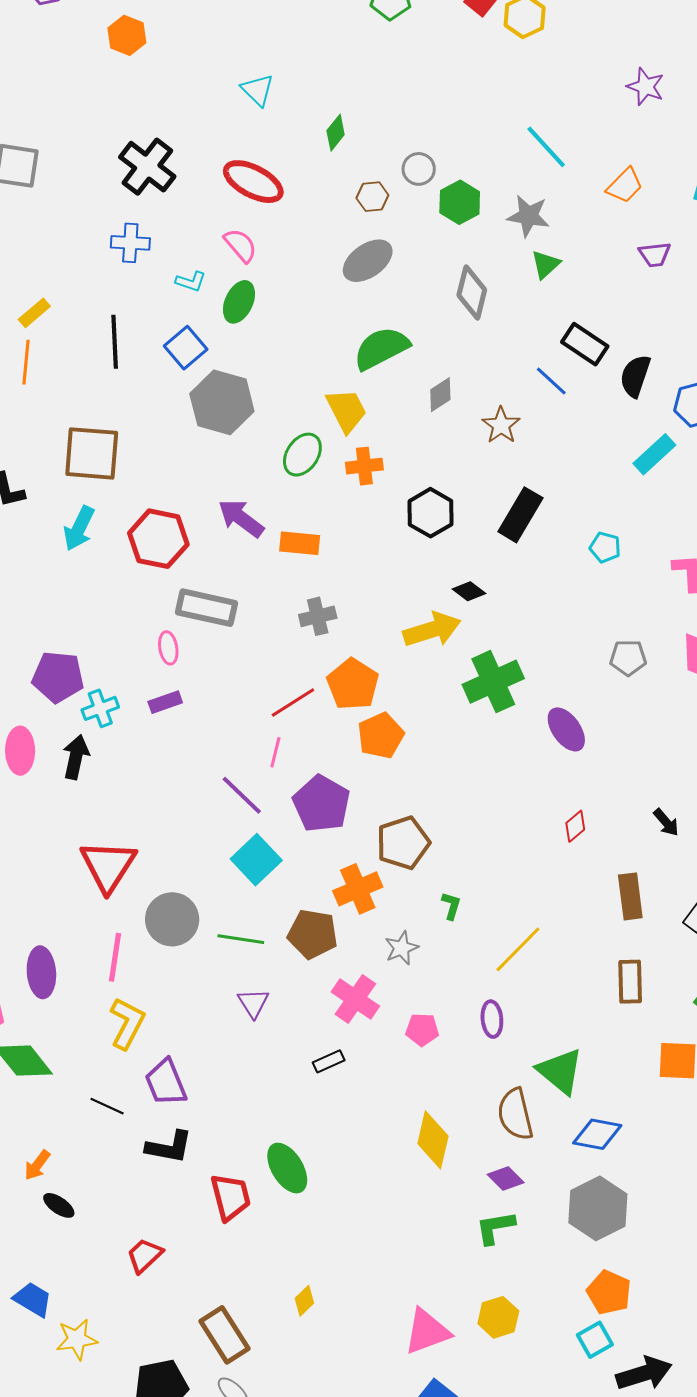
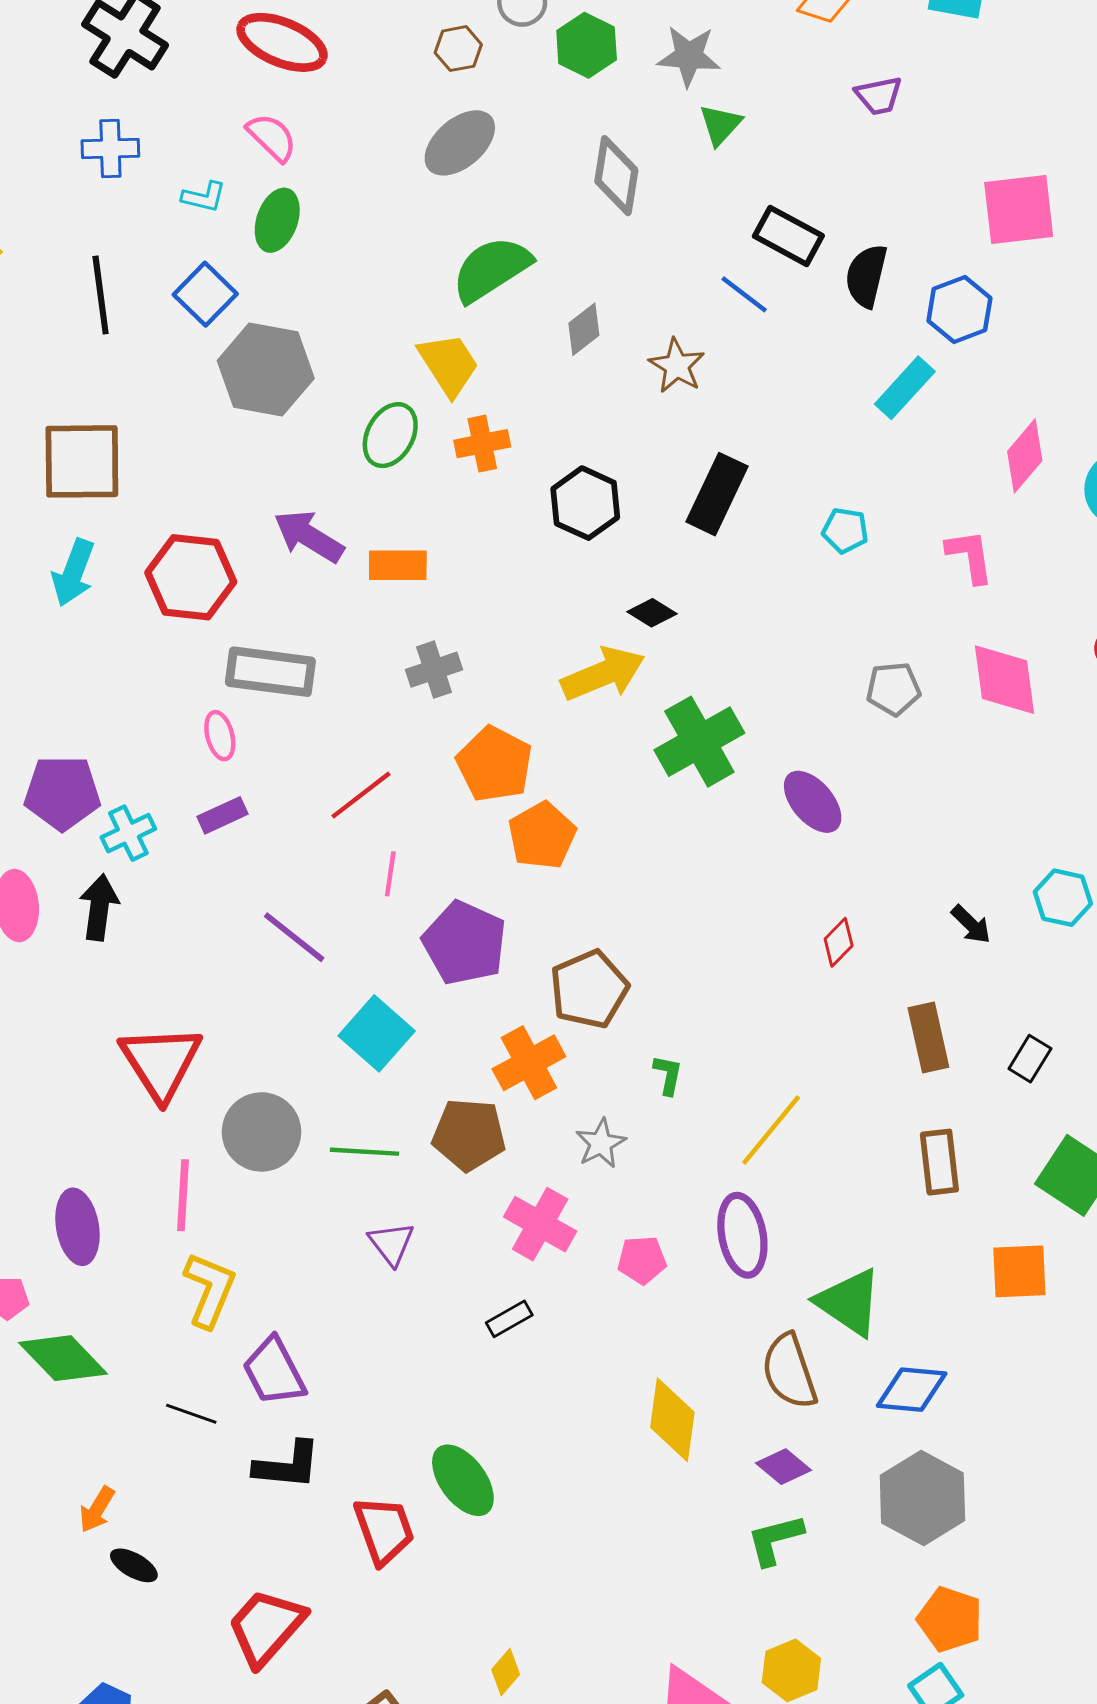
red line: (293, 702) -> (361, 795), moved
purple line: (242, 795) -> (294, 937), moved
purple ellipse: (492, 1019) -> (742, 1235), size x1.5
red trapezoid: (145, 1255) -> (266, 1627), size x1.5

